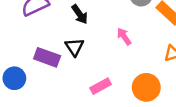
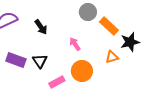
black triangle: (74, 47) -> (40, 61), moved
orange circle: (146, 87) -> (82, 71), moved

